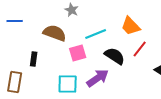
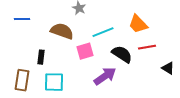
red line: (140, 49) -> (147, 47), turned 42
cyan square: (68, 84) -> (54, 82), moved

